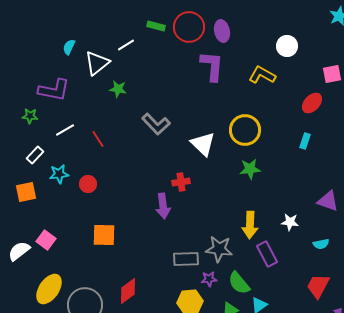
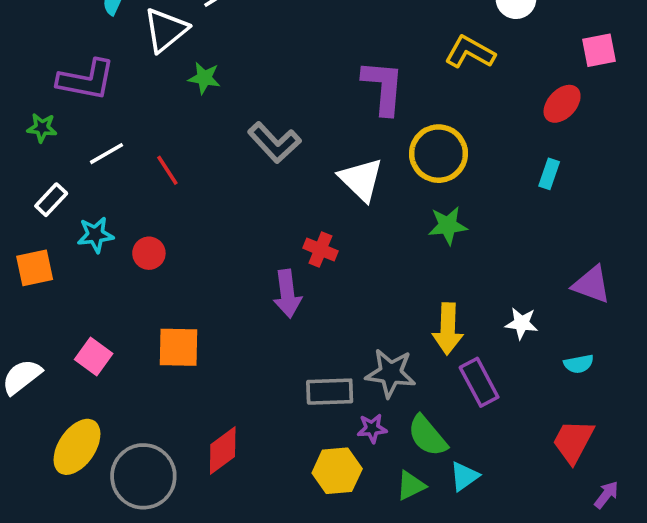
purple L-shape: (212, 66) -> (383, 87), moved
red cross: (181, 182) -> (320, 249), turned 30
pink square: (46, 240) -> (94, 356), moved

